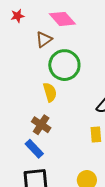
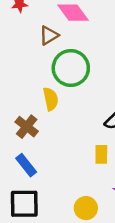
brown cross: (41, 125) -> (27, 127), moved

